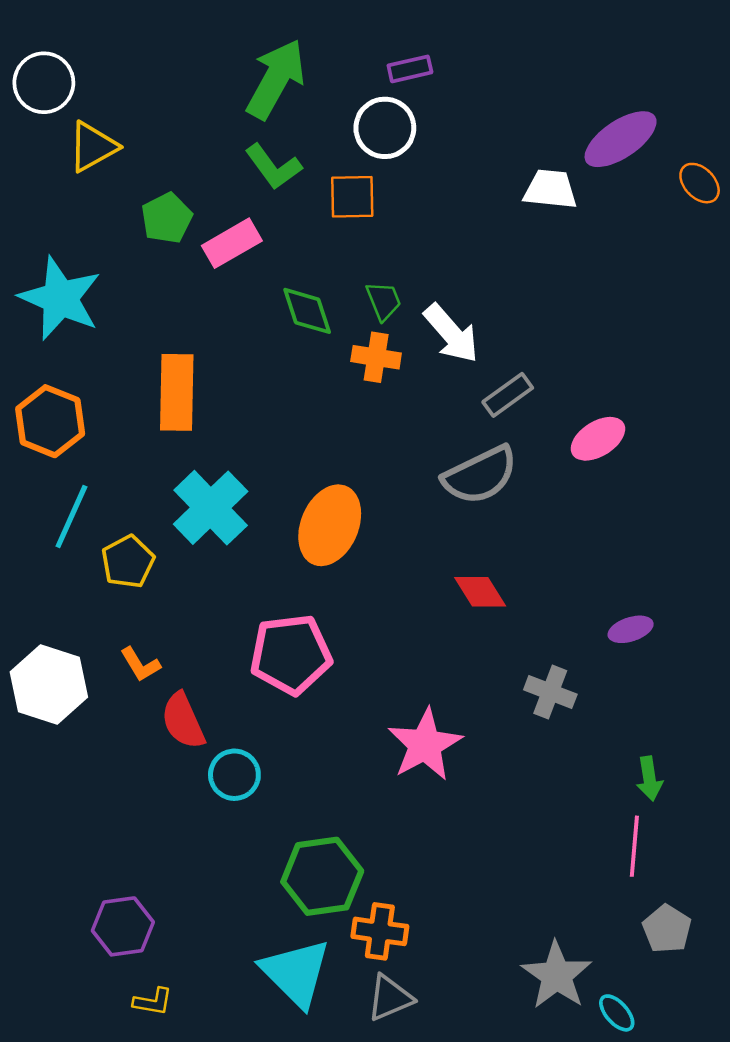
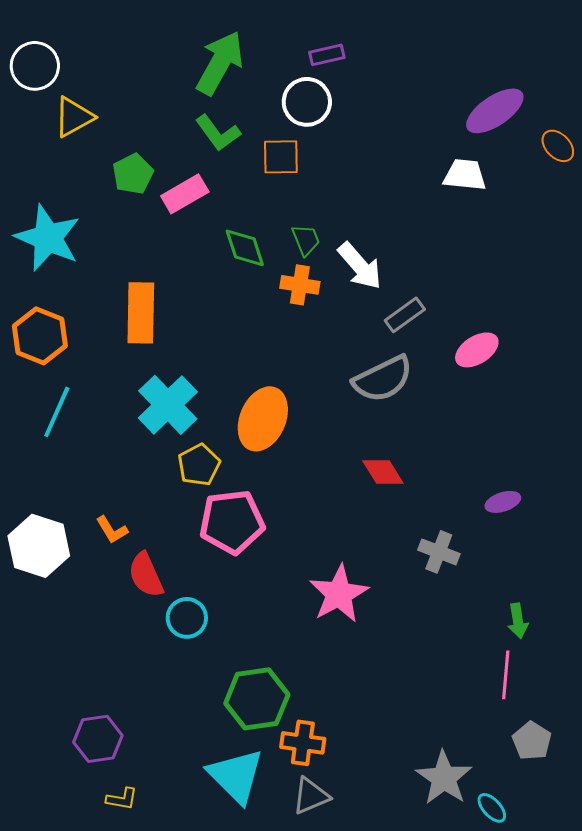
white trapezoid: (550, 189) -> (465, 175), moved
yellow pentagon: (128, 562) -> (199, 465), moved

